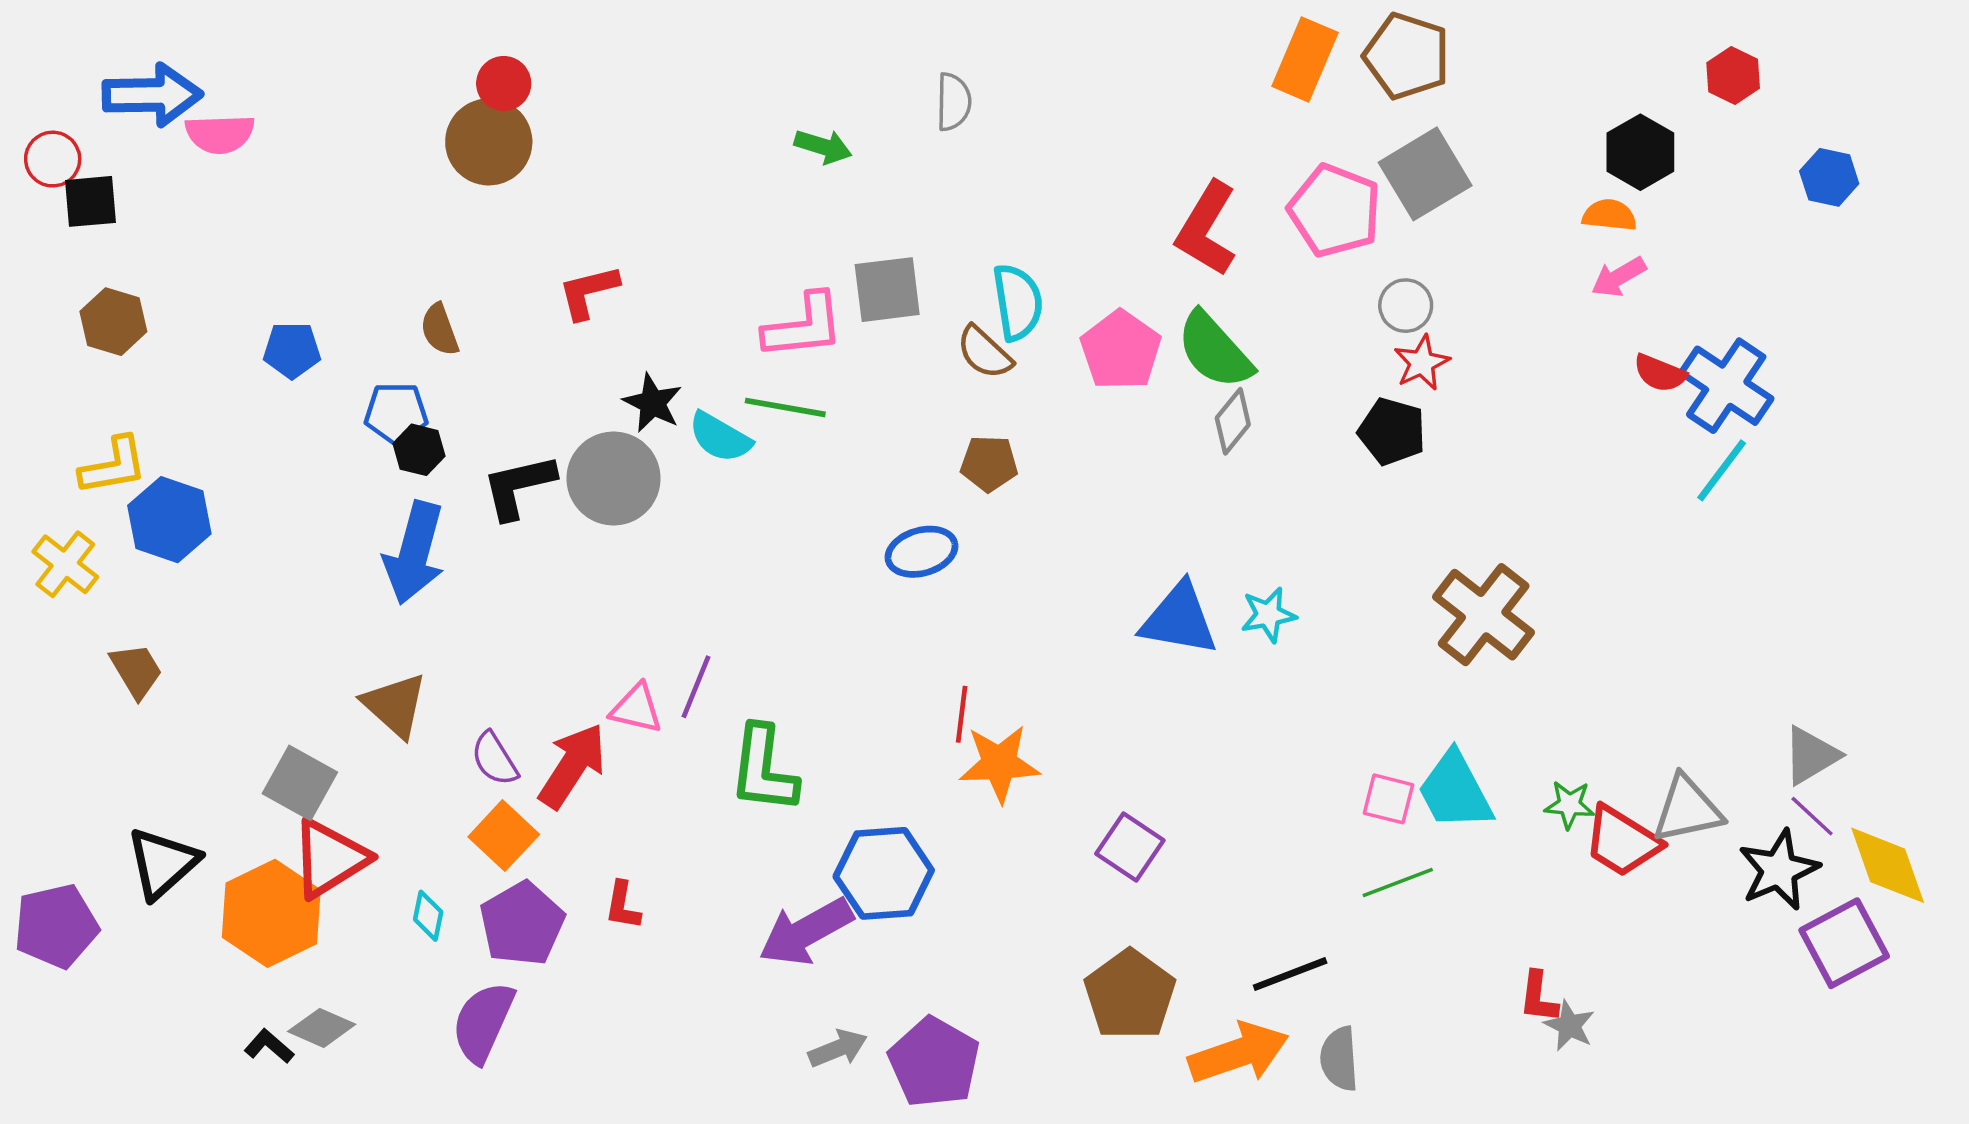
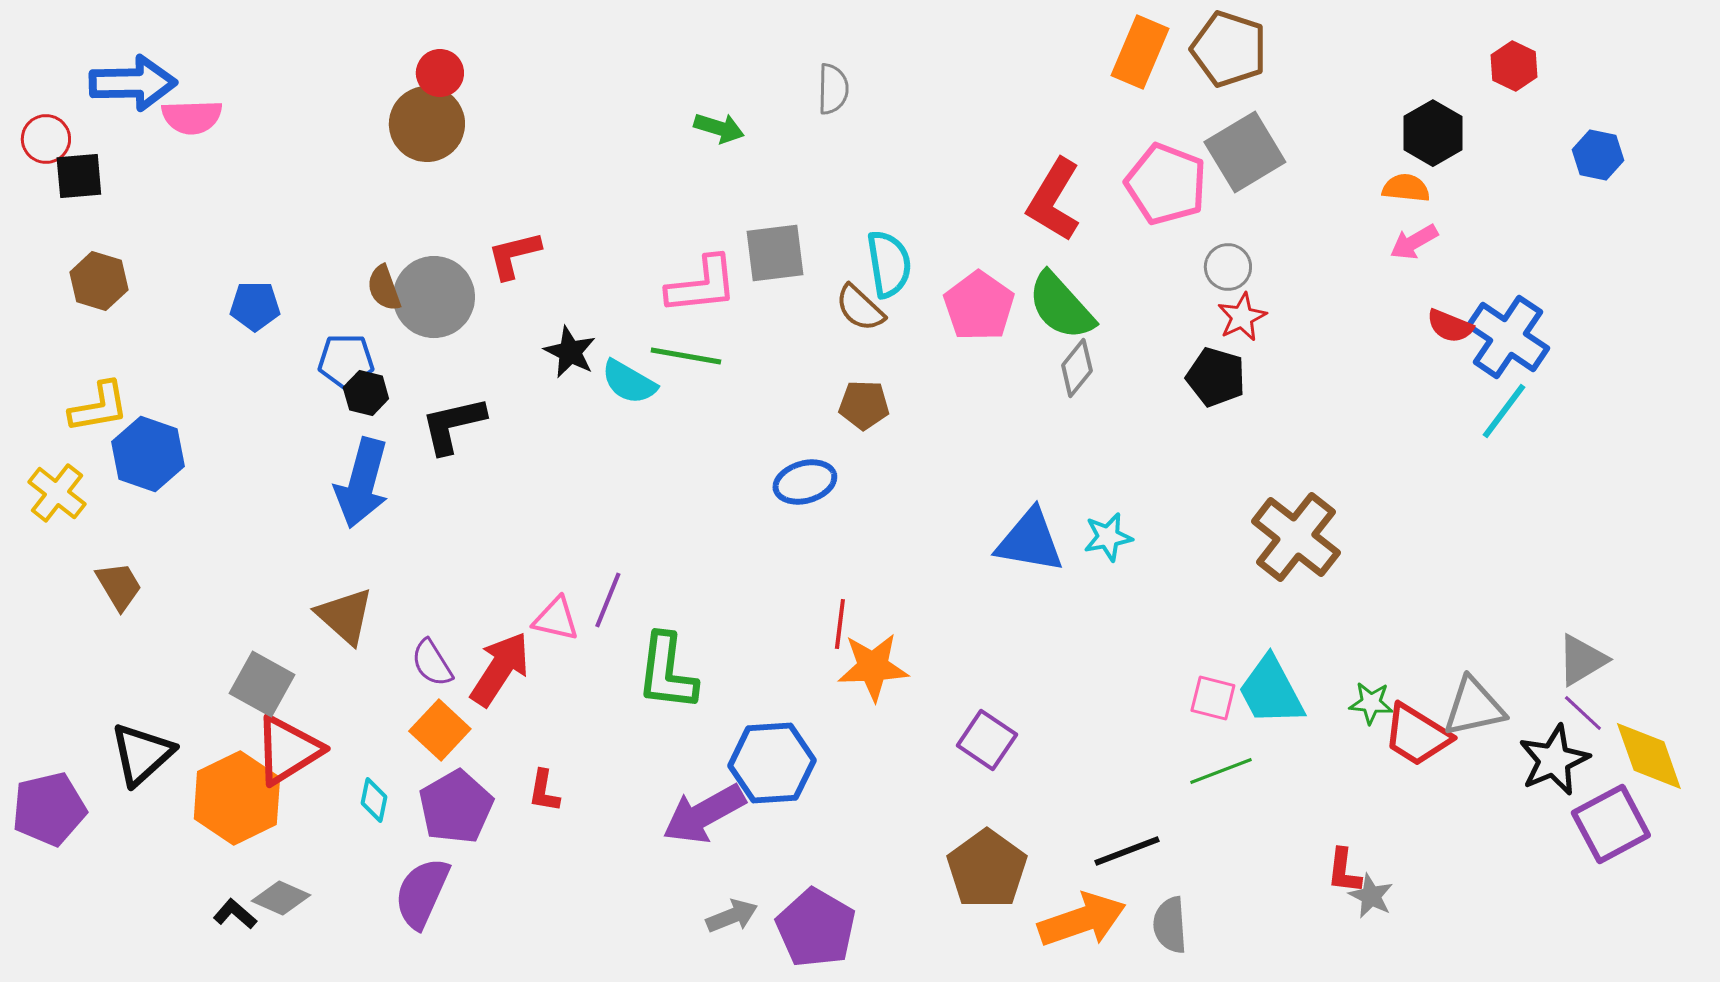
gray circle: (614, 478) -> (434, 297), moved

